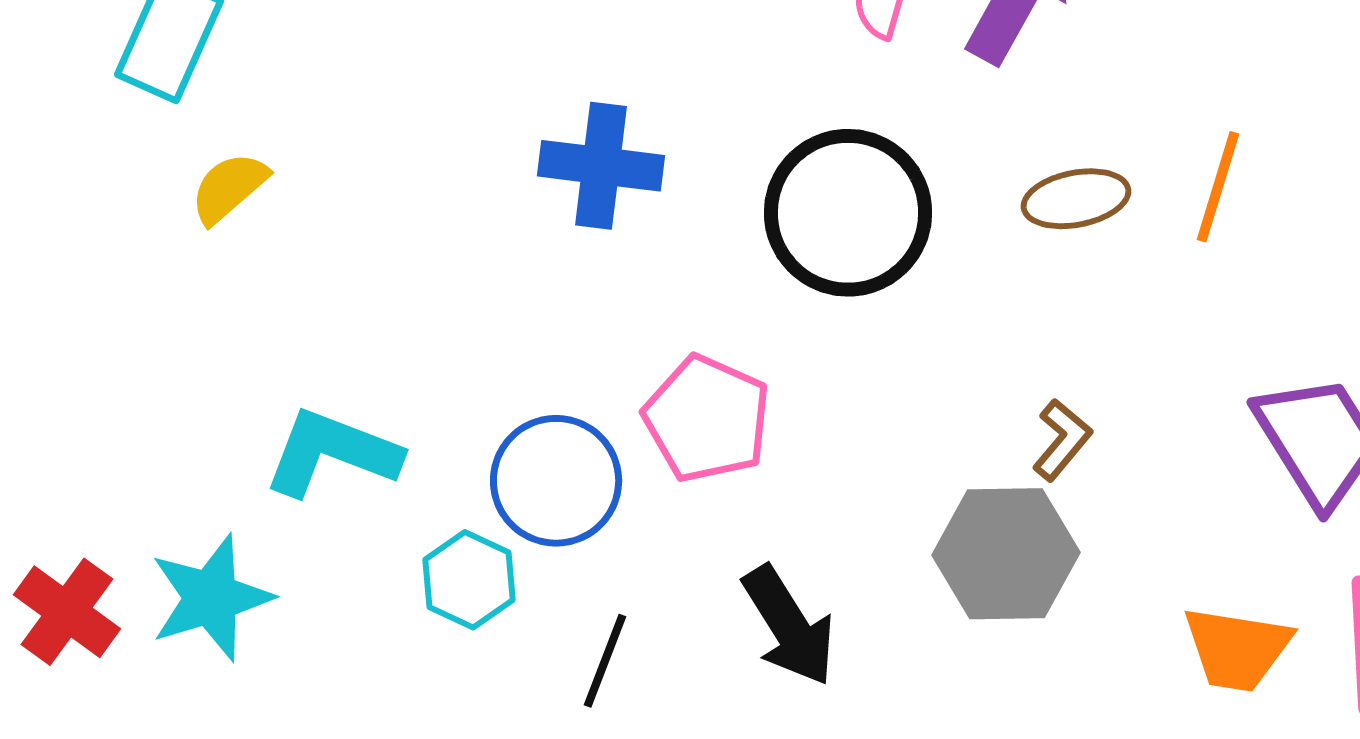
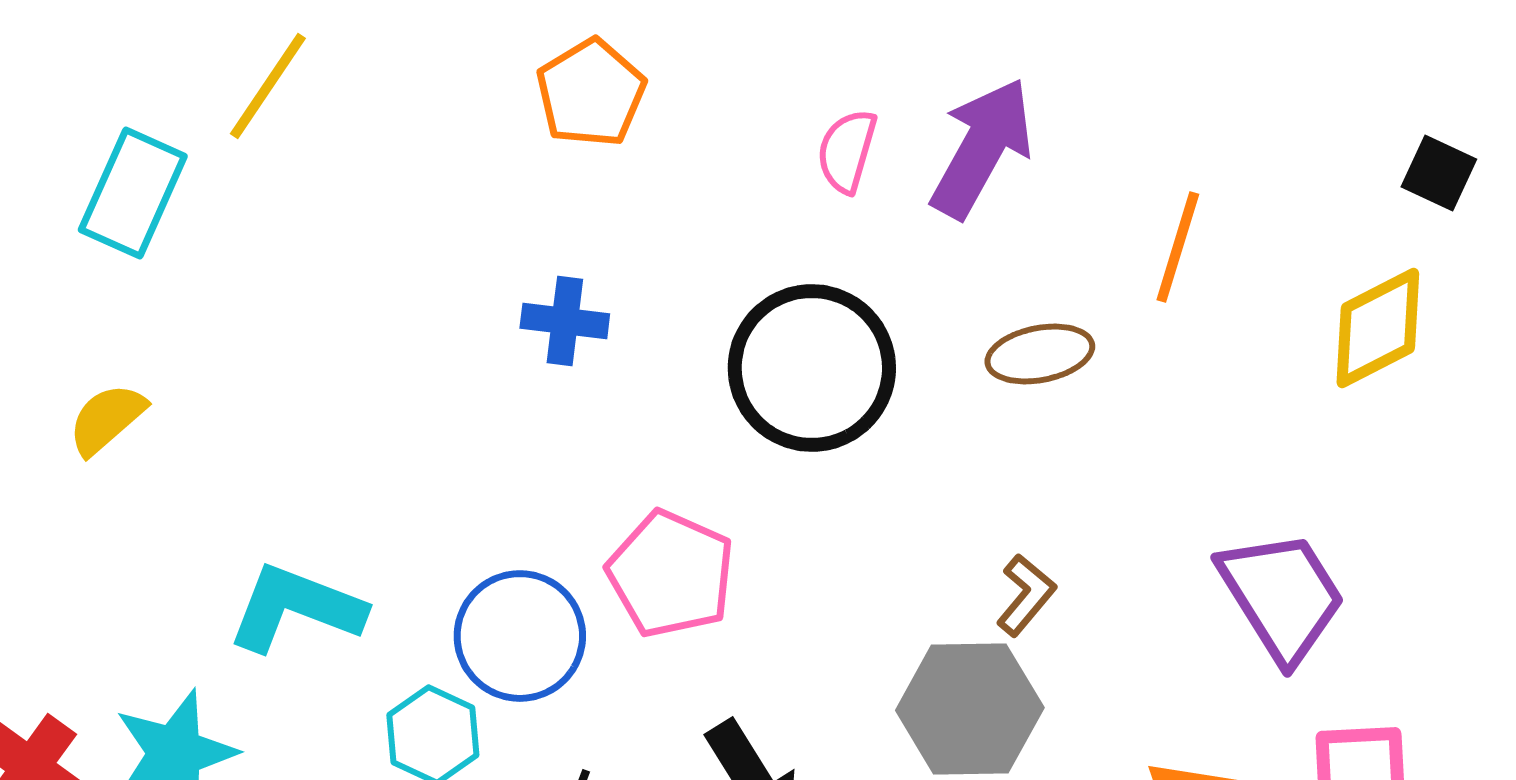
blue cross: (601, 166) -> (565, 321), size x0.7
orange line: (1218, 187) -> (1178, 247), moved
yellow semicircle: (229, 188) -> (107, 419), moved

